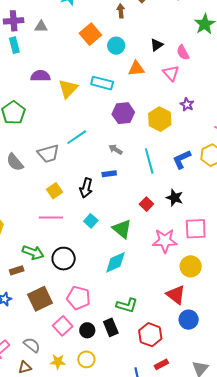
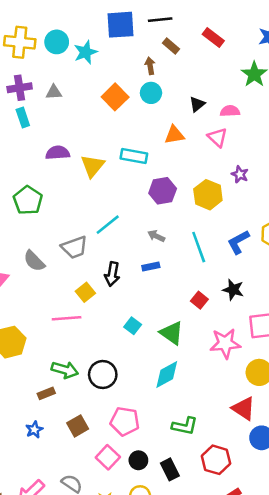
cyan circle: (116, 46) -> (151, 93), moved
pink semicircle: (183, 52) -> (230, 111), turned 119
black arrow: (86, 188) -> (112, 274), moved
pink line: (51, 217) -> (67, 318), moved
brown square: (40, 299) -> (78, 426), size x0.7
black rectangle: (111, 327) -> (170, 469), moved

